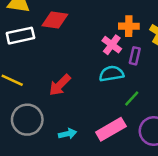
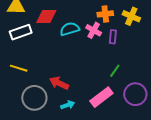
cyan semicircle: (111, 74) -> (70, 29), moved
red arrow: (60, 85) -> (59, 83), moved, turned 78

